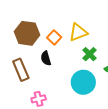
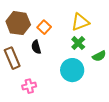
yellow triangle: (78, 32) -> (80, 22), moved

